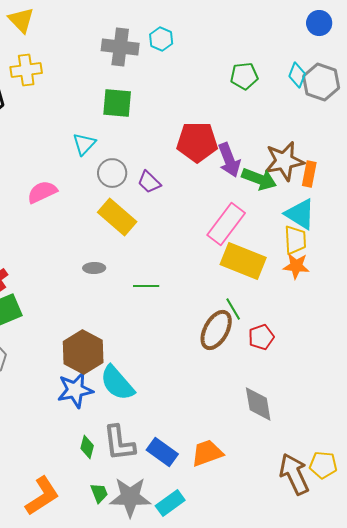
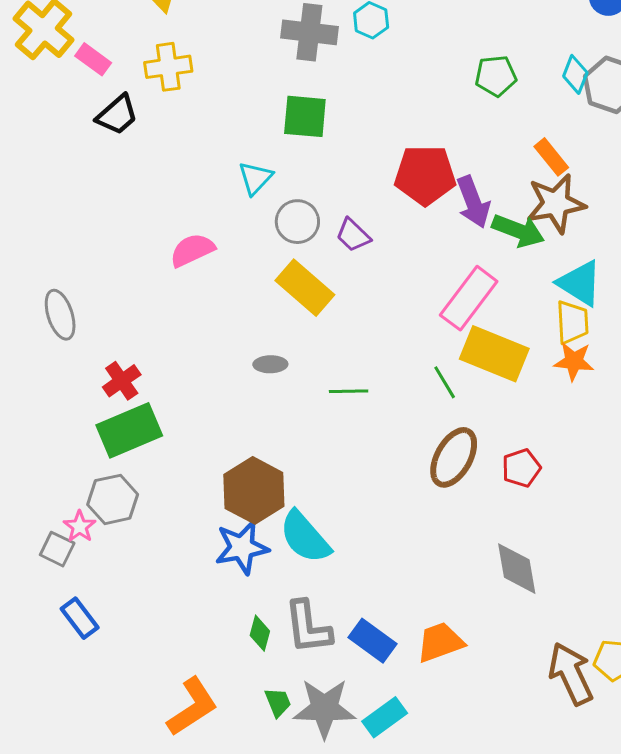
orange rectangle: (309, 174) -> (551, 157), moved, turned -50
green line: (233, 309) -> (445, 382), moved

